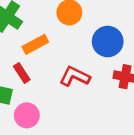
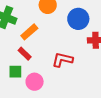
red L-shape: (75, 76) -> (62, 60), moved

